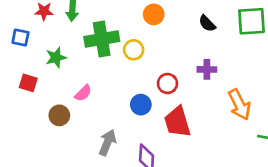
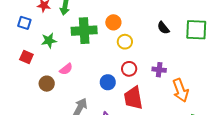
orange circle: (154, 14) -> (113, 22), moved
yellow circle: (134, 50) -> (125, 42), moved
purple cross: (207, 69) -> (159, 70), moved

